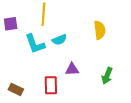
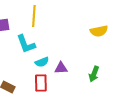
yellow semicircle: (100, 30) -> (99, 31), moved, turned 84
cyan semicircle: (59, 40) -> (42, 62), moved

